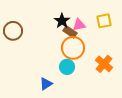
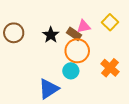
black star: (62, 21) -> (51, 35), moved
yellow square: (104, 21) -> (110, 22), turned -35
blue triangle: (46, 84) -> (49, 89), size x1.5

